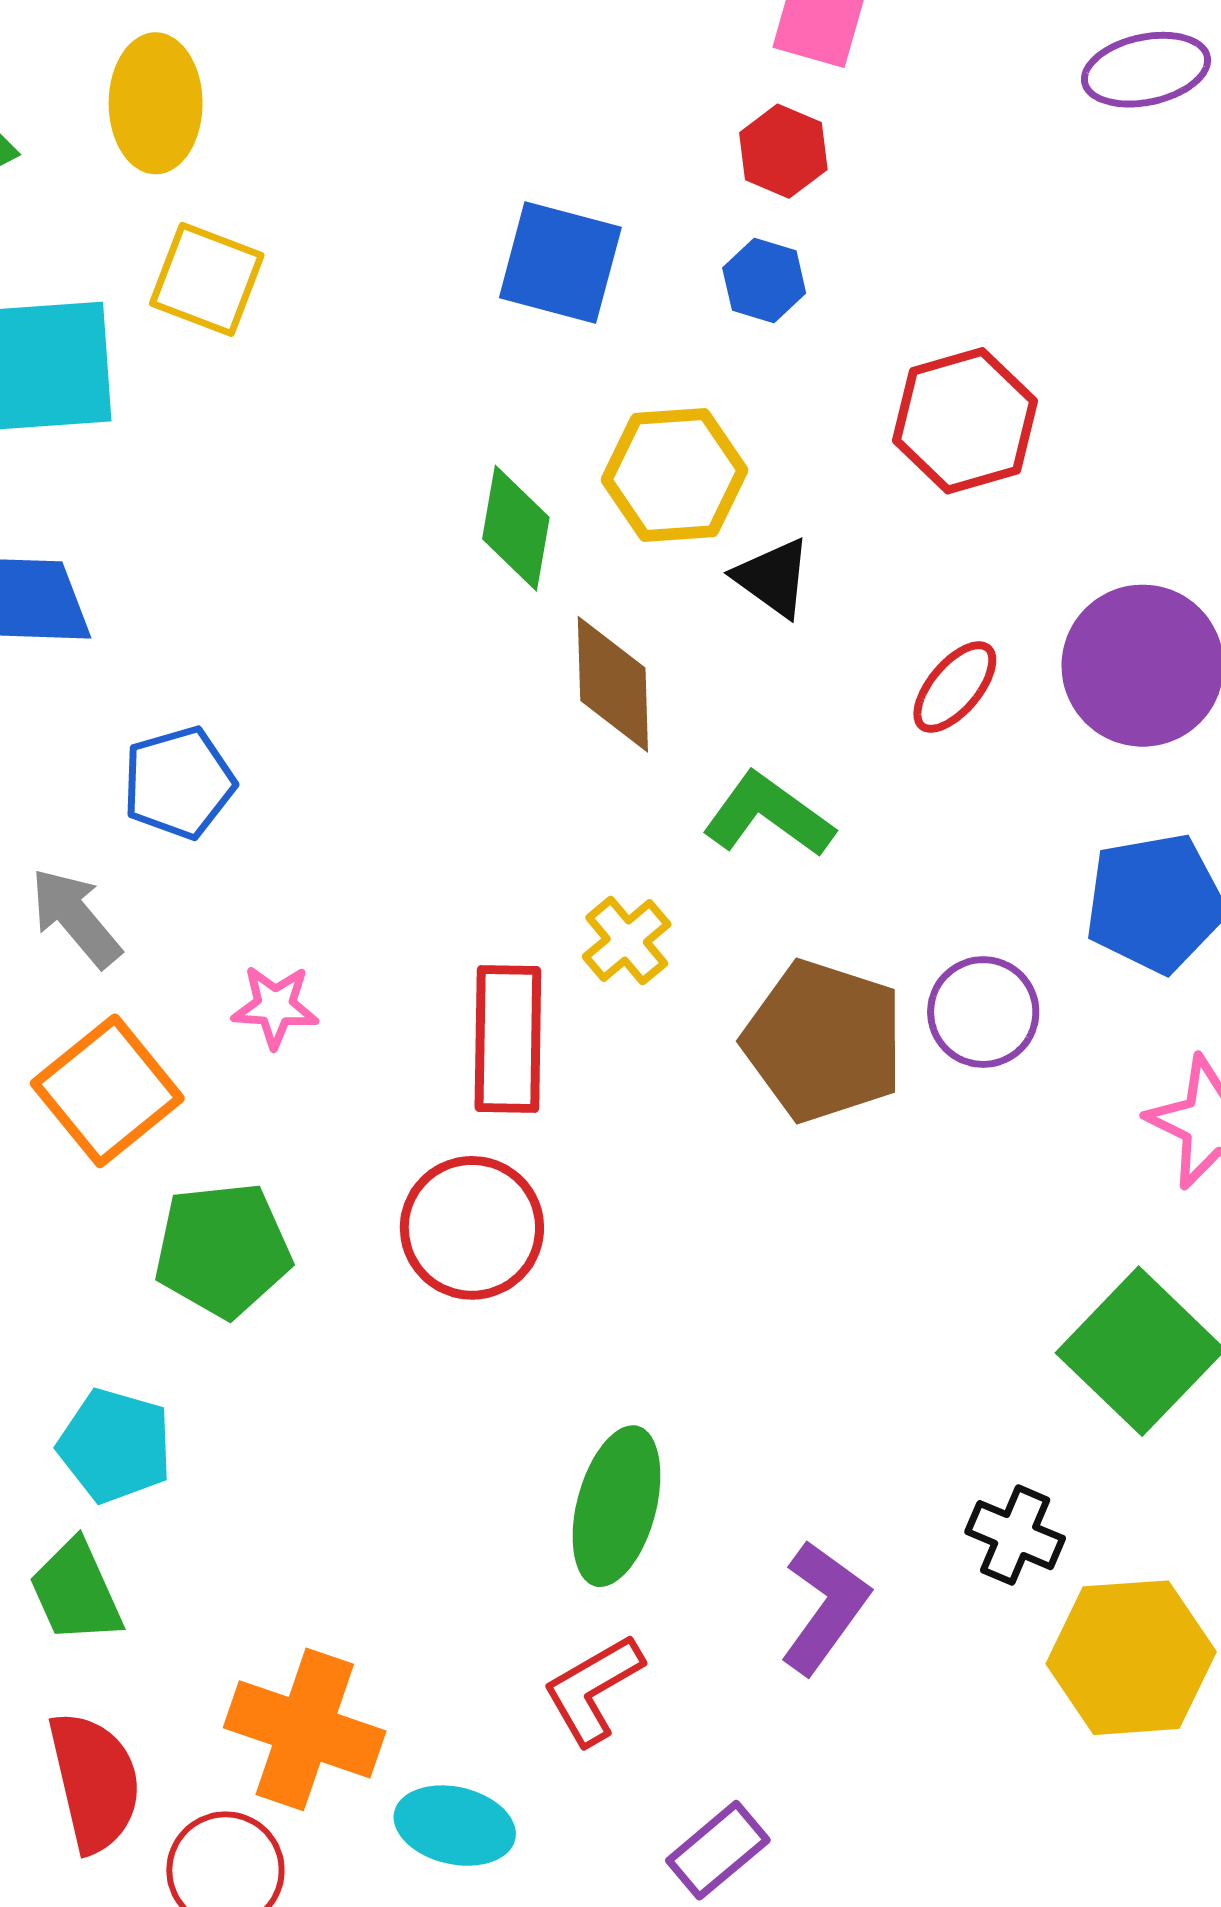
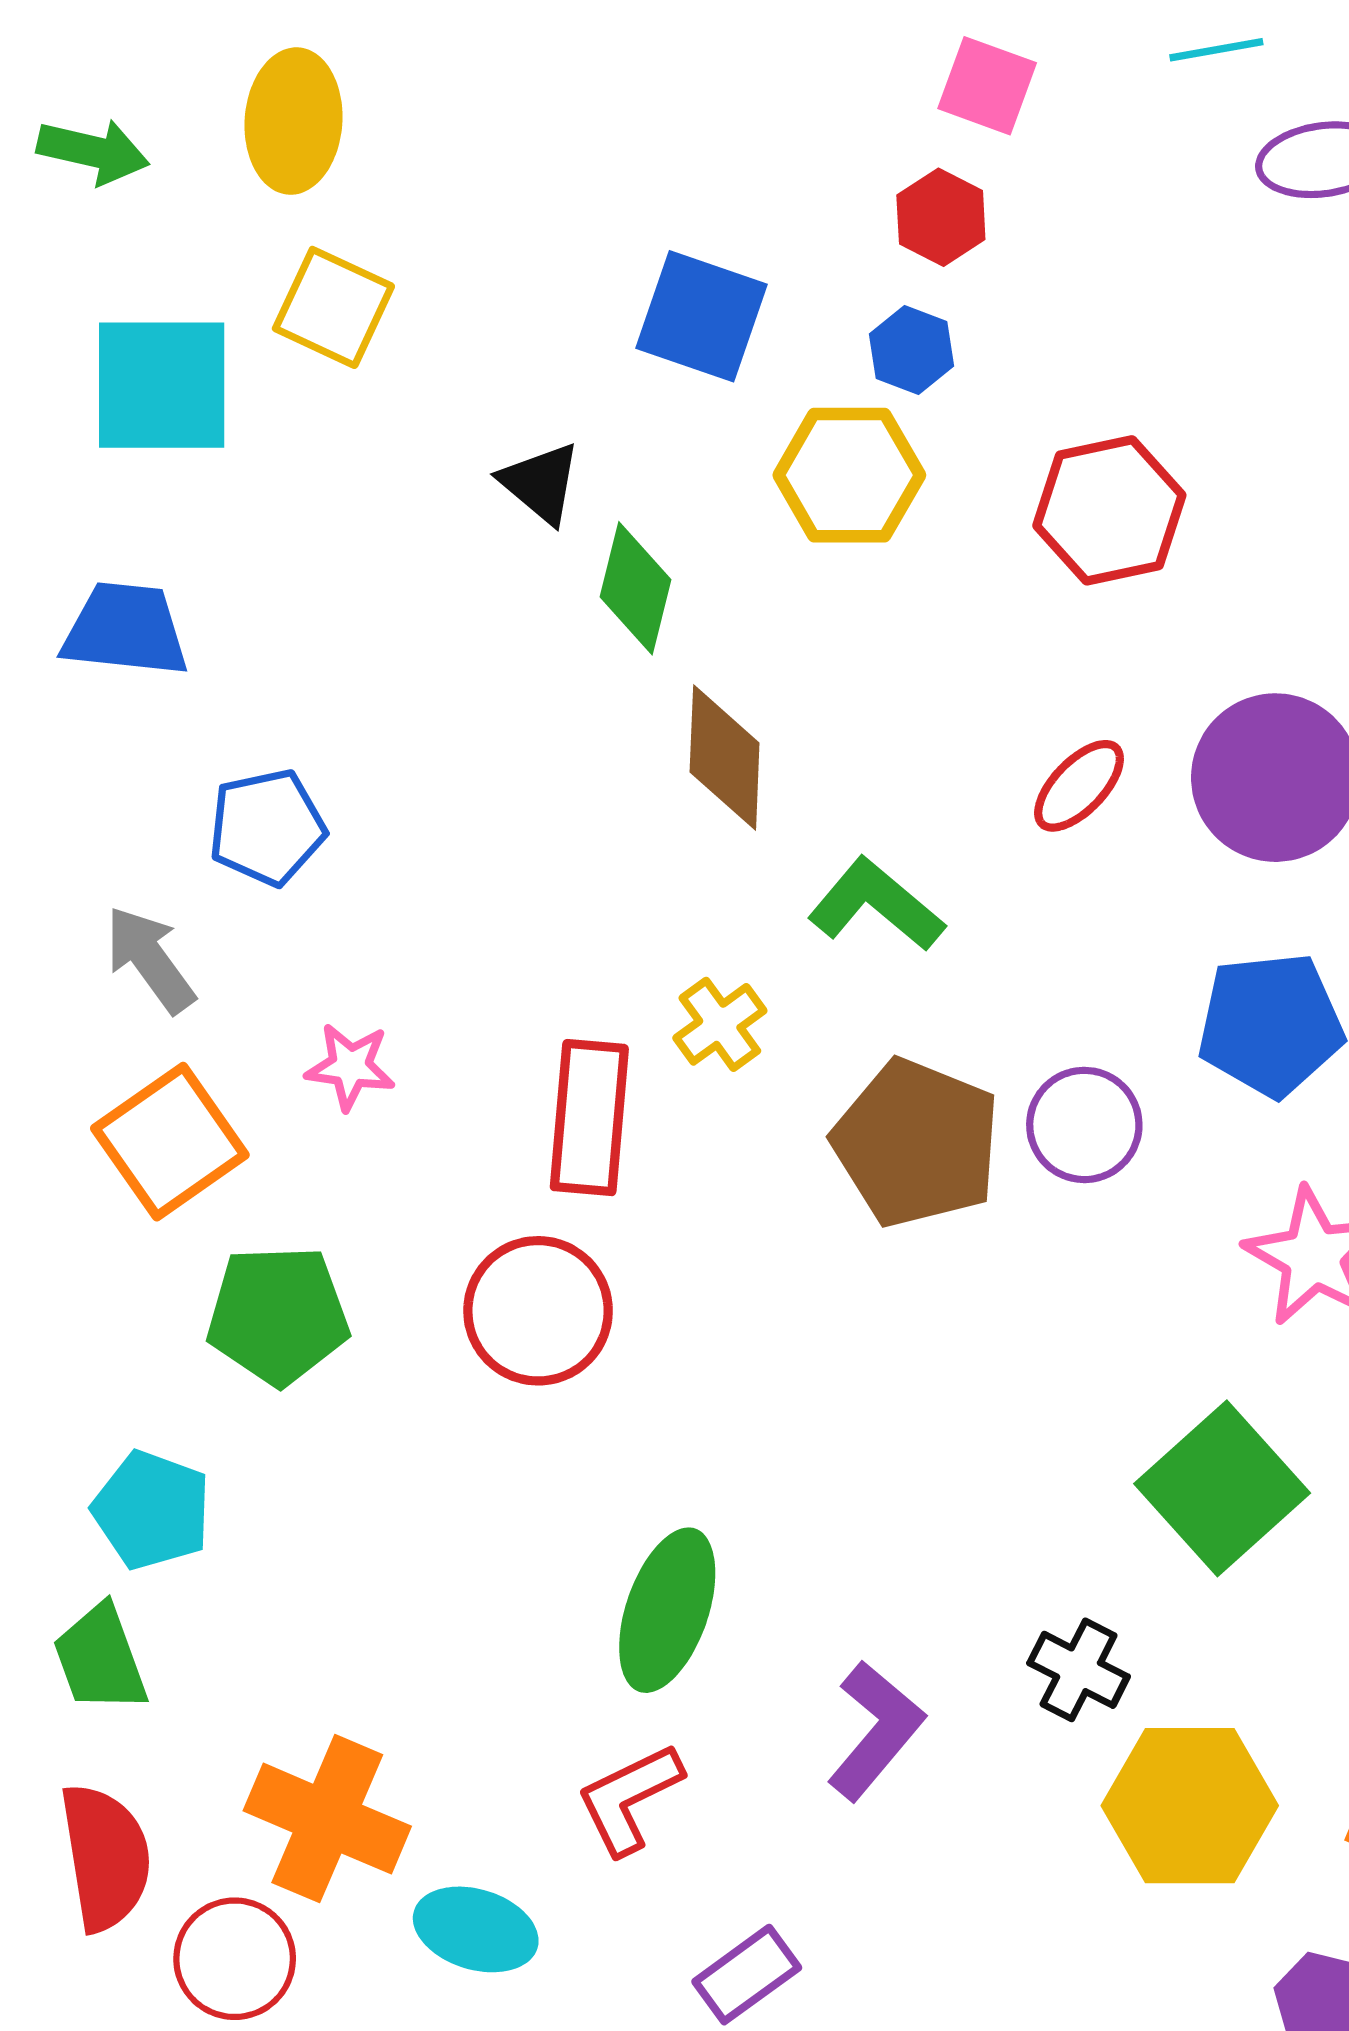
yellow hexagon: (674, 475) -> (849, 475), moved
black triangle: (773, 578) -> (540, 483), moved

